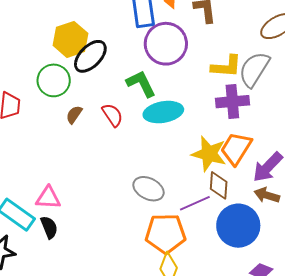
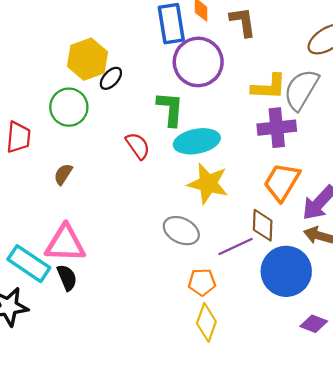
black ellipse: (90, 56) -> (111, 78), size x0.6
green L-shape: (141, 84) -> (170, 109), turned 32
brown semicircle: (74, 115) -> (63, 174), moved
yellow star: (209, 154) -> (208, 184), moved
pink triangle: (48, 198) -> (65, 243), size x1.4
orange pentagon: (165, 234) -> (202, 282), size x0.6

